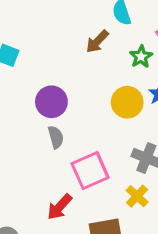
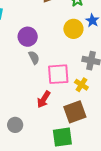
pink square: (90, 171) -> (58, 74), turned 30
yellow cross: (137, 196) -> (81, 85), moved

